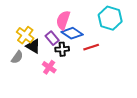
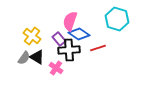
black triangle: (33, 46) -> (37, 57), moved
black cross: (62, 49) -> (69, 50), size x1.5

